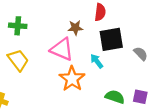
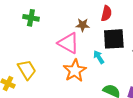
yellow trapezoid: (18, 60) -> (27, 70), moved

